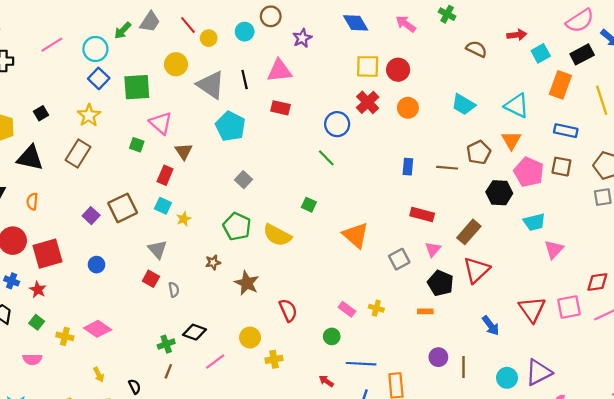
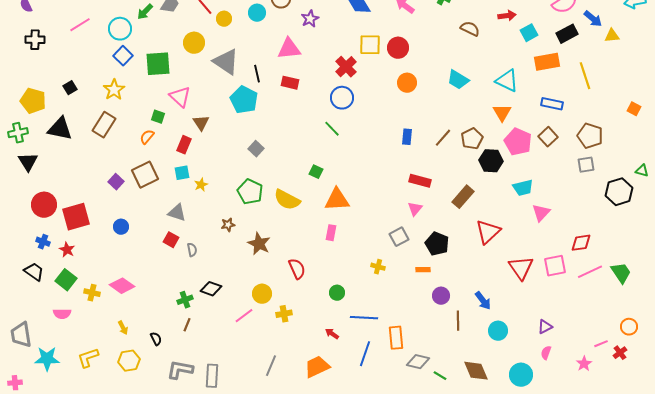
black line: (245, 79) -> (257, 74), moved
orange rectangle: (560, 85) -> (547, 62), turned 60
red cross: (368, 102) -> (346, 67), moved
brown pentagon: (479, 152) -> (472, 139), moved
brown square: (561, 167) -> (548, 137), turned 36
brown line: (447, 168) -> (443, 138), turned -54
orange semicircle: (32, 201) -> (147, 137), moved, turned 35
cyan square: (163, 206) -> (182, 173), turned -35
orange triangle: (356, 235) -> (337, 200), moved, turned -44
gray triangle: (157, 249) -> (177, 213), turned -30
pink triangle: (433, 249) -> (415, 209), moved
gray square: (399, 259) -> (399, 237), moved
red triangle: (476, 270) -> (488, 232), moved
pink rectangle: (347, 309) -> (331, 233), moved, turned 63
green square: (37, 322) -> (66, 280), size x1.5
blue arrow: (491, 326) -> (483, 301), moved
purple circle: (438, 357) -> (441, 296), moved
pink line: (215, 361) -> (244, 316), moved
purple triangle: (539, 372) -> (545, 327), moved, size x0.6

